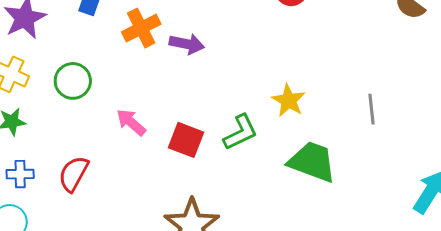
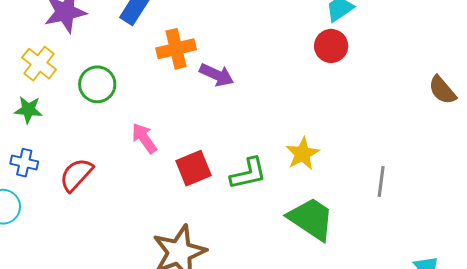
red square: (186, 140) -> (194, 168), turned 33

